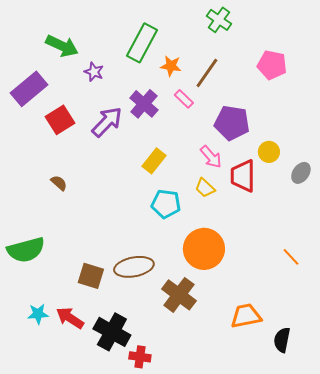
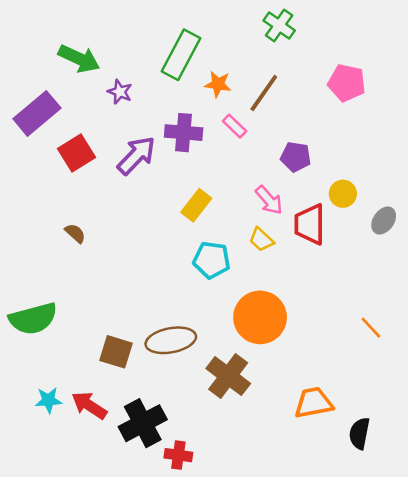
purple cross: (144, 104) -> (184, 133), turned -36
purple pentagon: (232, 123) -> (296, 157), size x0.7
black cross: (112, 332) -> (143, 423), turned 33

